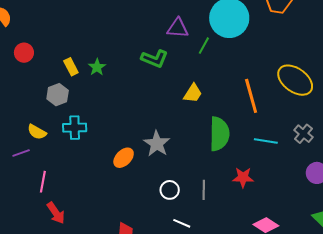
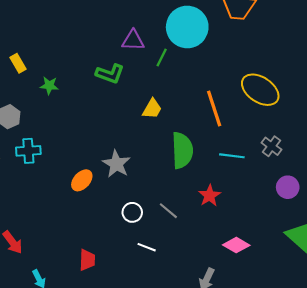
yellow rectangle: (71, 67) -> (18, 63), moved
green star: (97, 67) -> (49, 86), turned -30
red star: (243, 177) -> (210, 196), turned -30
gray line: (204, 190) -> (168, 211), turned -48

